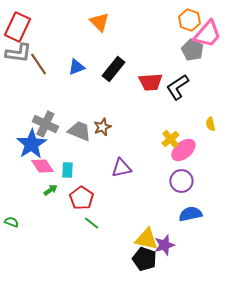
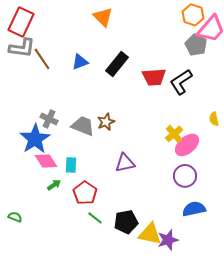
gray cross: (45, 124) -> (49, 119), size x0.7
black pentagon: (144, 259) -> (126, 222), moved, turned -30

